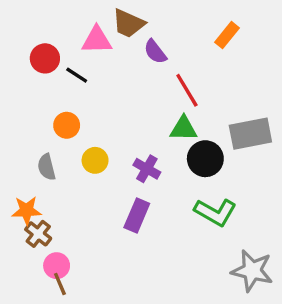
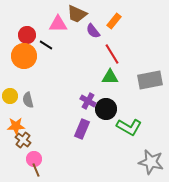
orange rectangle: (227, 35) -> (114, 21), moved
orange circle: (67, 125) -> (24, 56), moved, size x1.6
black circle: (205, 159) -> (106, 109), moved
yellow circle: (95, 160) -> (10, 96), moved

